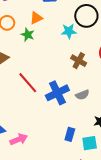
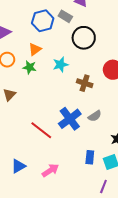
cyan star: (69, 31) -> (61, 65), moved
red line: (28, 83) -> (41, 130), moved
pink arrow: (19, 139) -> (50, 170), moved

